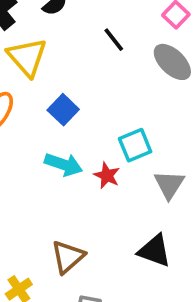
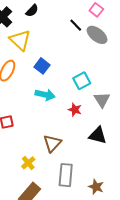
black line: (114, 40) -> (76, 25), moved
red star: (107, 175) -> (75, 110), moved

